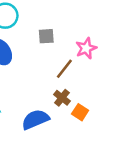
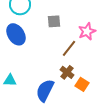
blue semicircle: (35, 119) -> (45, 90), turned -40

